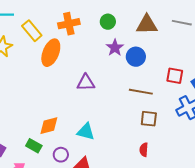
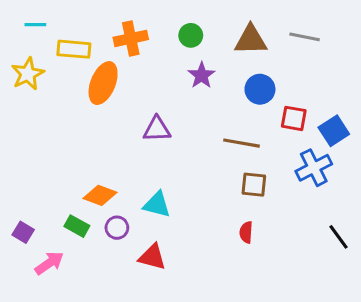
yellow rectangle: (32, 31) -> (74, 49), turned -45
blue circle: (136, 57) -> (260, 89), moved
orange diamond: (49, 126) -> (100, 195), turned 35
purple circle: (61, 155) -> (117, 228), moved

